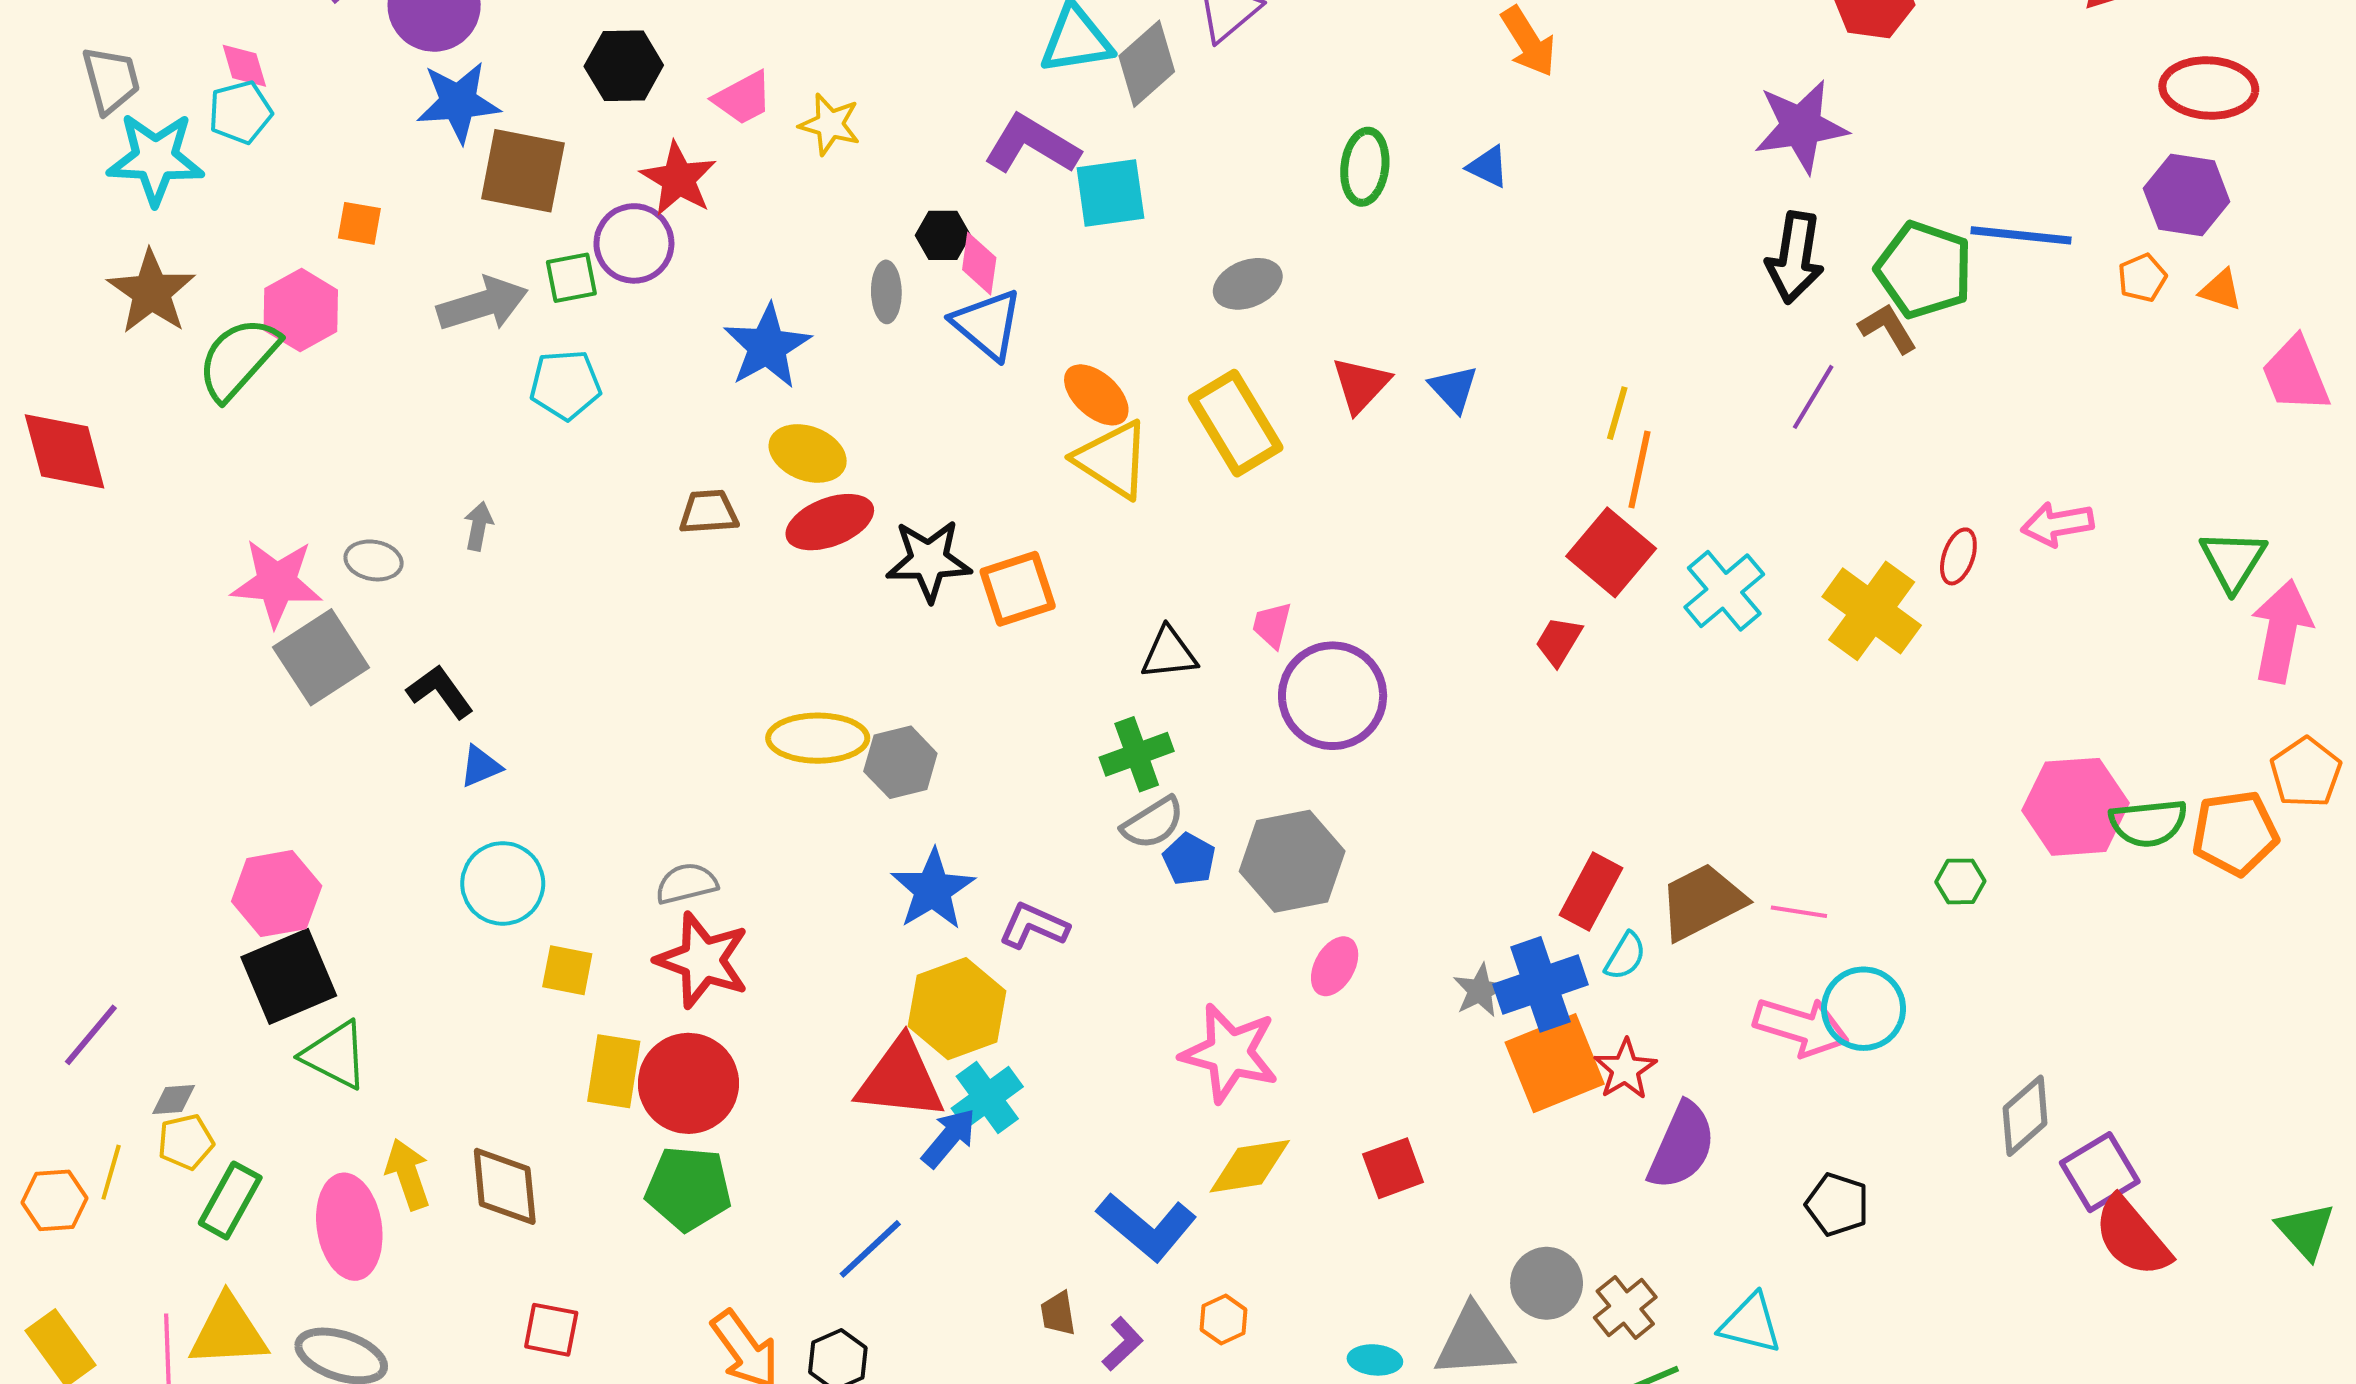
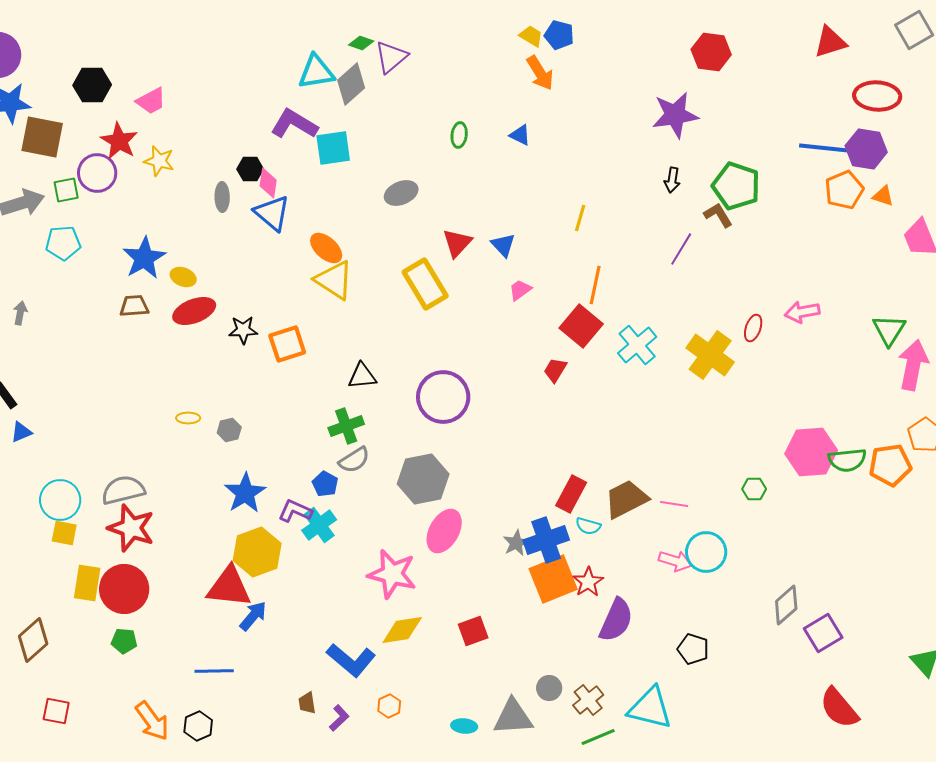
yellow star: (830, 124) -> (159, 161), moved
green ellipse: (1365, 167) -> (459, 135), size x0.7
blue line: (2021, 235) -> (824, 148), moved
black arrow: (1795, 258) -> (672, 180), size x0.6
orange pentagon: (2142, 278) -> (844, 190), size x1.6
blue star: (767, 346) -> (144, 258), moved
yellow line: (1617, 413) -> (580, 218), moved
yellow rectangle: (1236, 423) -> (425, 284), moved
yellow ellipse: (808, 453) -> (183, 277), size x0.7
black star: (929, 560) -> (243, 330), size x0.7
pink trapezoid: (1272, 625) -> (520, 290), moved, turned 40
yellow ellipse: (818, 738) -> (188, 418), size x0.5
gray hexagon: (900, 762) -> (229, 430), size x0.7
blue pentagon: (1189, 859) -> (325, 484), moved
cyan circle: (503, 883) -> (60, 500), moved
gray semicircle: (686, 883) -> (123, 490), size x1.4
cyan semicircle: (1625, 956) -> (588, 526), turned 75
pink ellipse: (1335, 966) -> (444, 531), size x1.5
pink arrow: (1801, 1027) -> (675, 561), size x0.7
cyan cross: (987, 1097) -> (319, 525), moved
brown diamond: (505, 1186) -> (33, 640), turned 54
green pentagon: (688, 1188) -> (124, 641), size x0.6
red semicircle: (2132, 1237) -> (839, 708), moved
blue line: (870, 1249) -> (214, 671), turned 42
gray circle: (1547, 1283) -> (549, 688), size x0.7
cyan triangle: (1750, 1324) -> (650, 708), size x1.4

